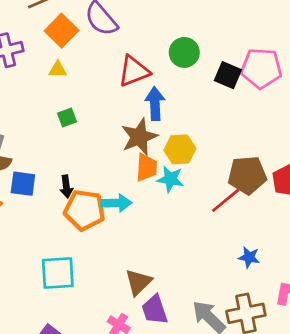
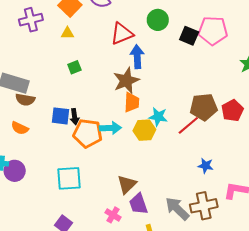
yellow hexagon: (180, 149) -> (144, 130), moved
cyan star: (170, 179) -> (158, 117), moved
blue square: (23, 184) -> (61, 116), moved

